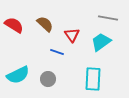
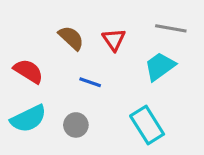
red semicircle: (14, 25) -> (28, 71), moved
red triangle: (72, 35) -> (114, 40), moved
cyan rectangle: (93, 79) -> (147, 125), turned -35

